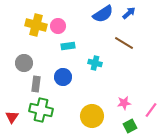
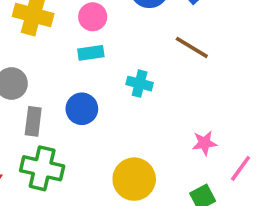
pink circle: (58, 26) -> (93, 17), moved
pink star: (124, 103) -> (204, 143), moved

